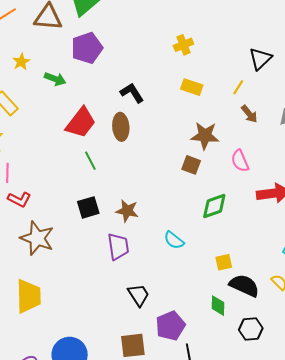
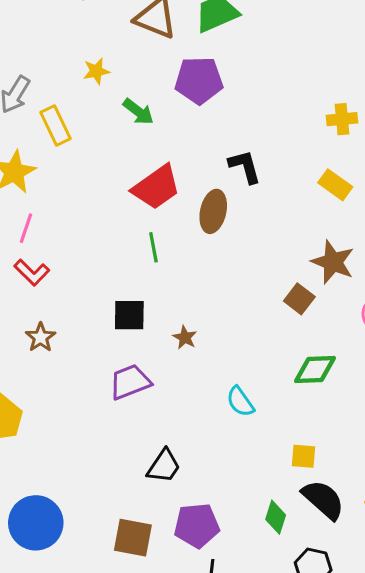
brown star: (127, 211) -> (185, 337), size x0.7
brown star: (37, 238) -> (41, 337), size x0.6
purple trapezoid: (118, 246) -> (130, 382), moved, turned -120
black trapezoid: (139, 295) -> (164, 466), turned 50

